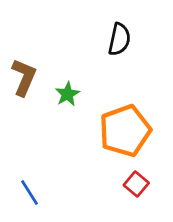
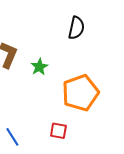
red square: (136, 184) -> (58, 131), moved, turned -30

